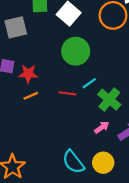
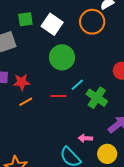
pink arrow: (102, 127) -> (85, 138), moved, turned -136
yellow circle: (103, 163) -> (107, 154), moved

